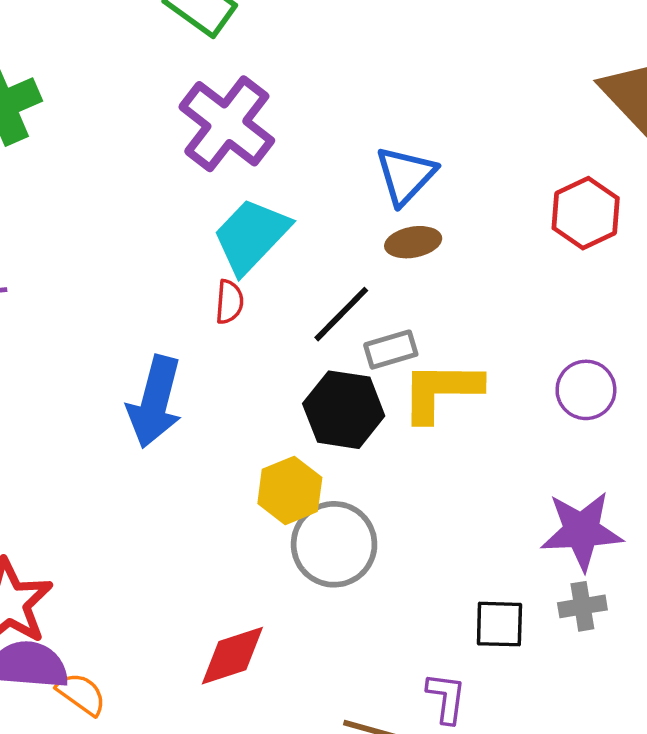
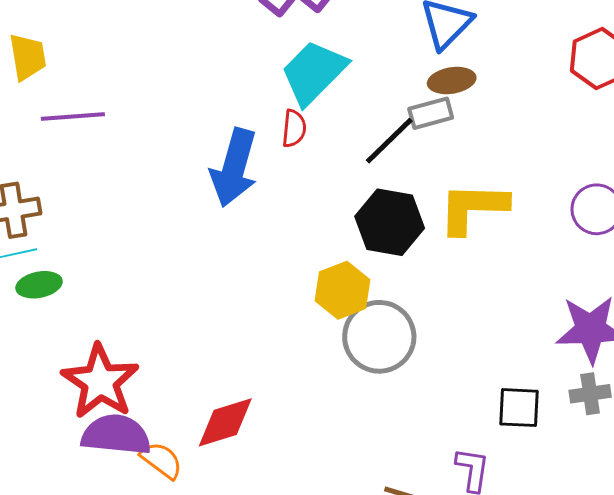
gray rectangle: (391, 350) -> (431, 113), moved
blue arrow: (155, 402) -> (234, 168), moved
red diamond: (232, 656) -> (225, 422), moved

